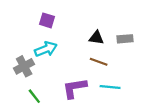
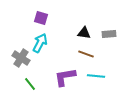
cyan arrow: (46, 49) -> (40, 43), turned -42
gray cross: (24, 66) -> (21, 58), turned -30

